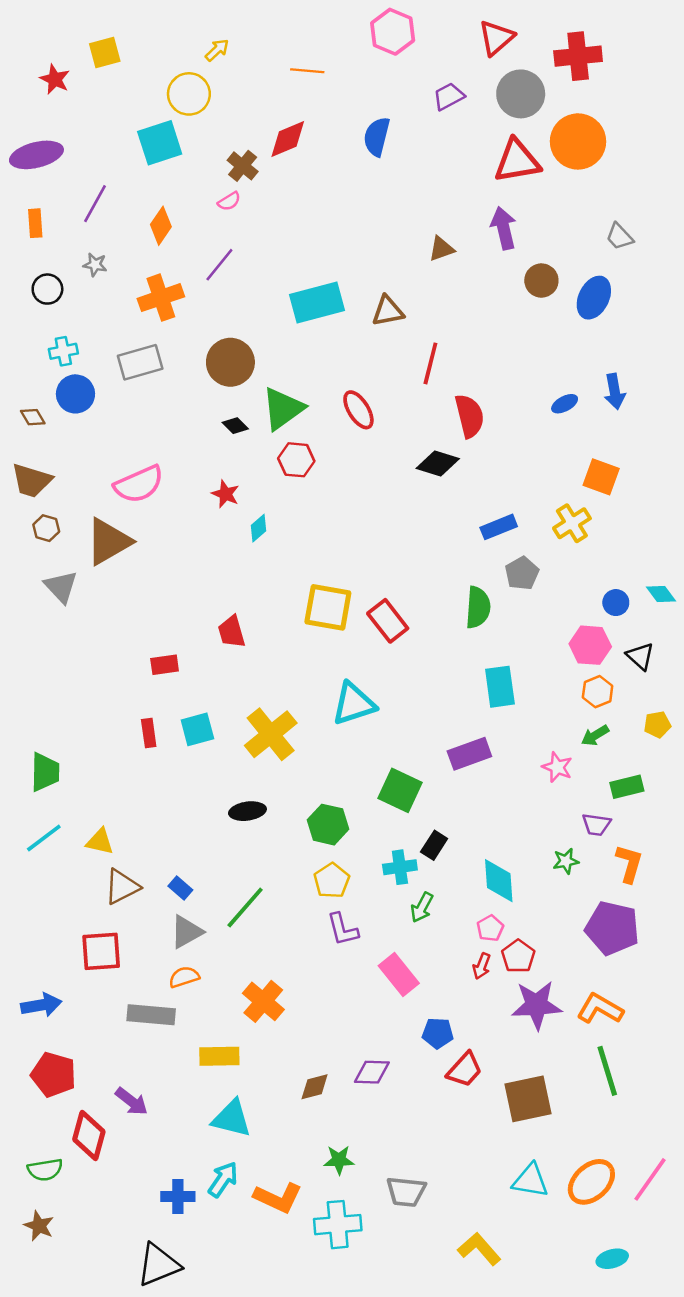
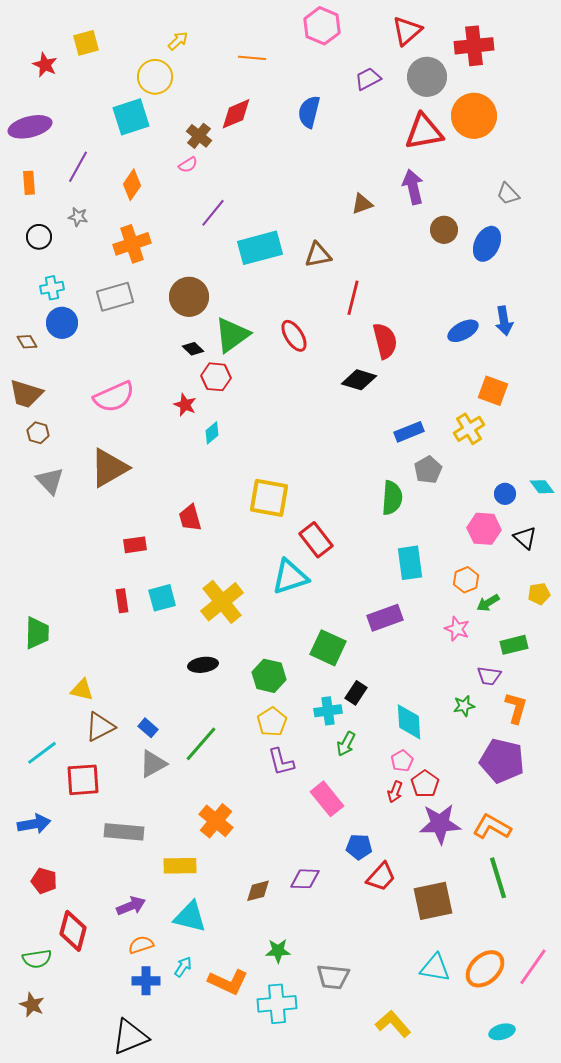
purple line: (219, 265) -> (213, 213), moved
blue ellipse: (565, 404) -> (463, 331), size x1.4
red hexagon: (296, 460) -> (216, 377), moved
brown triangle: (108, 542) -> (109, 468), moved
red rectangle: (388, 621) -> (316, 540), moved
orange hexagon: (598, 692) -> (466, 580), moved
cyan line: (44, 838) -> (42, 753), moved
orange semicircle: (184, 977) -> (141, 945), moved
red pentagon: (54, 1075) -> (44, 881), size x0.7
purple arrow: (132, 1101) -> (131, 906), moved, turned -60
cyan arrow: (223, 1179) -> (183, 967), size x0.7

